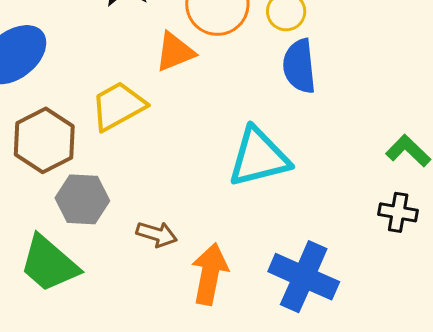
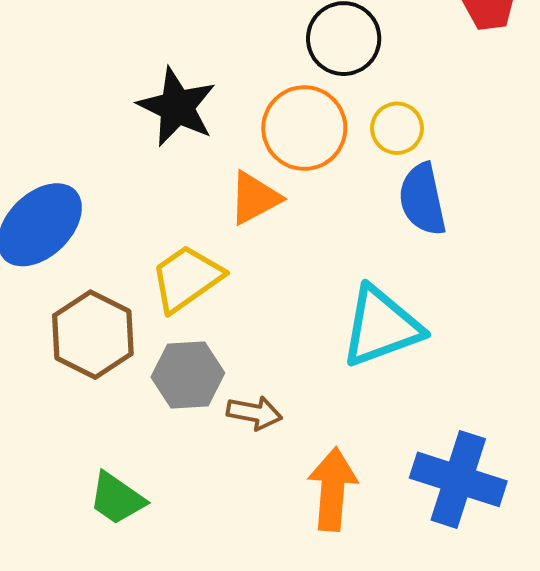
gray hexagon: (82, 199) -> (188, 375), moved
brown arrow: (157, 234) -> (254, 413), moved
green trapezoid: (49, 264) -> (117, 499), size x0.7

